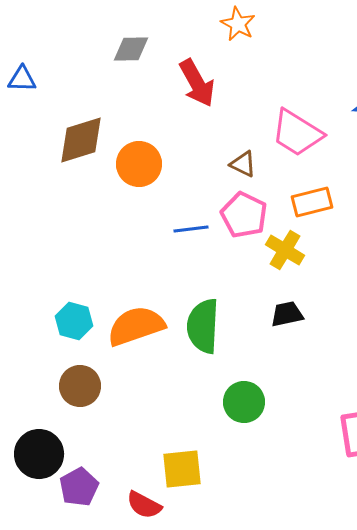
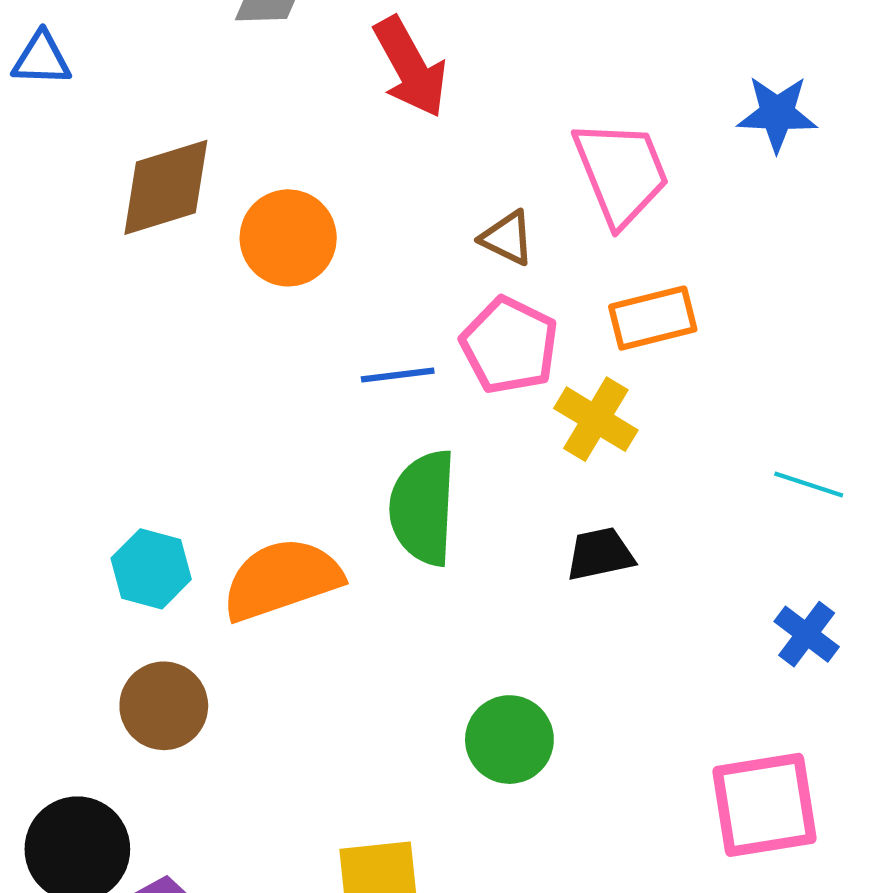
pink trapezoid: (297, 133) -> (621, 173), turned -144
green semicircle: (203, 326) -> (423, 508), moved

